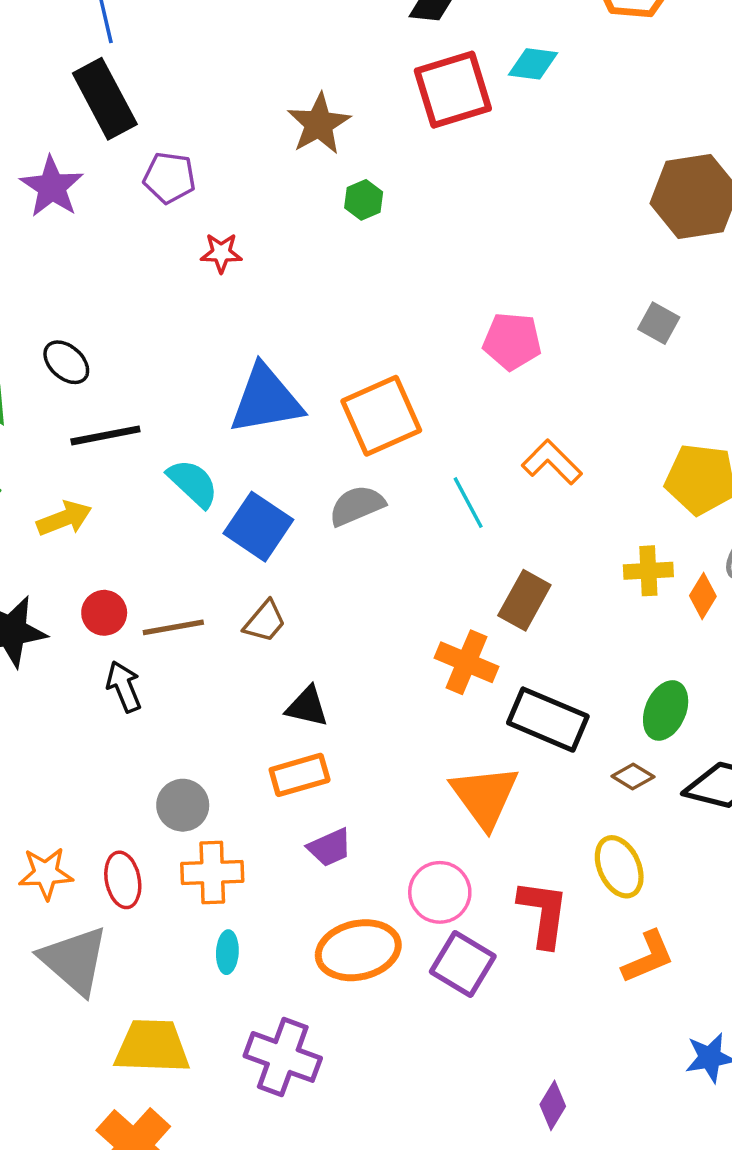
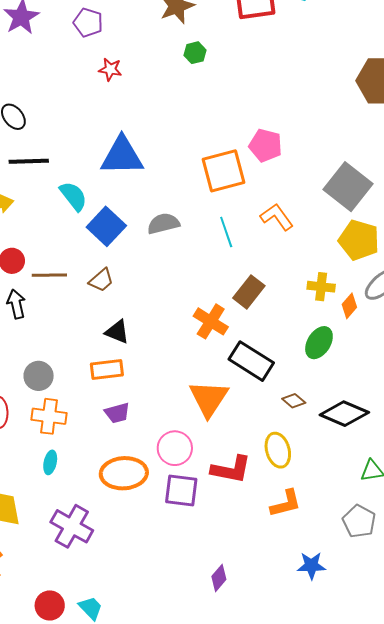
gray square: (659, 323) -> (348, 187), moved, size x2.0
orange square: (381, 416) -> (224, 171), moved
green ellipse: (666, 710) -> (319, 343), moved
red L-shape: (543, 913) -> (231, 469), turned 84
purple square: (463, 964) -> (181, 490), turned -33

